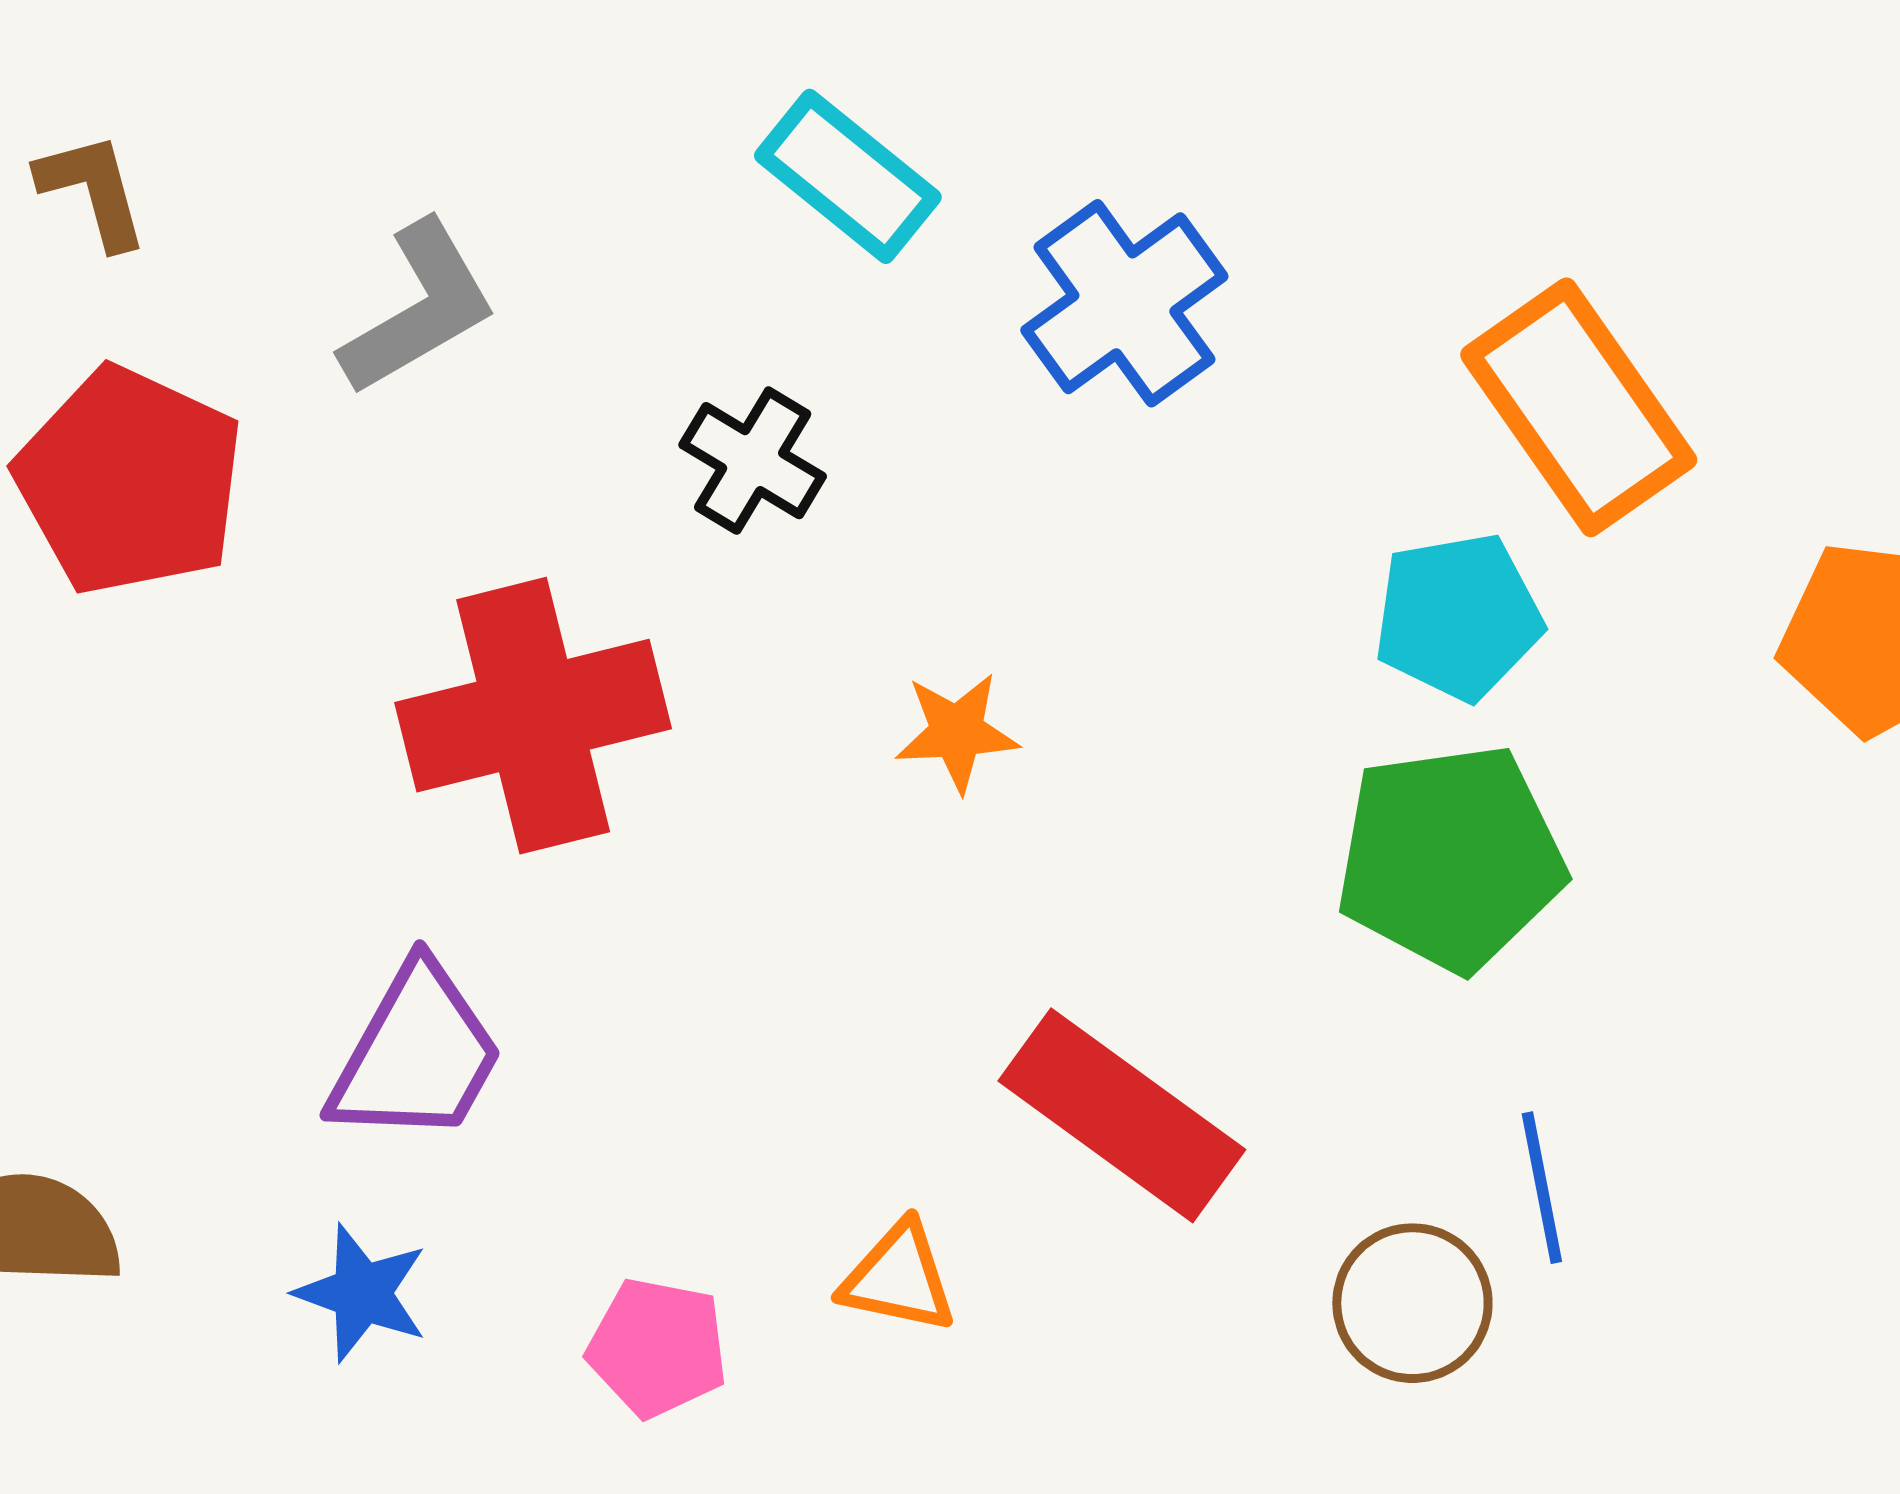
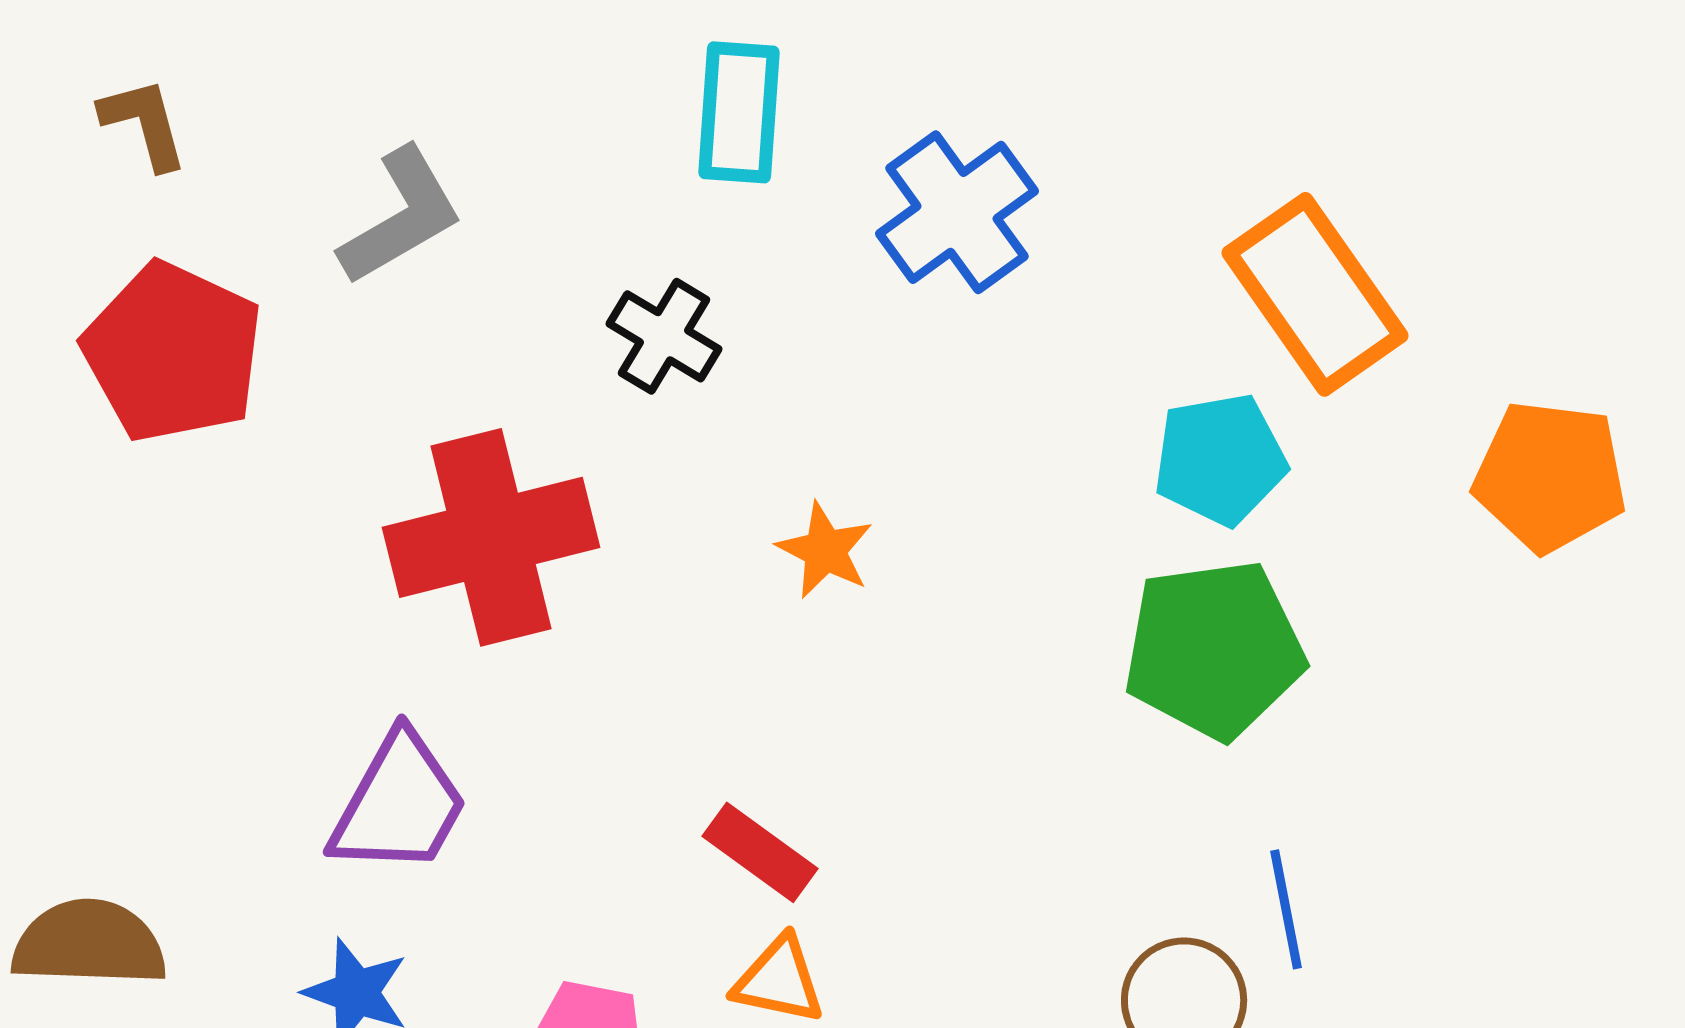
cyan rectangle: (848, 176) -> (739, 112), turned 55
orange star: (957, 732) -> (825, 550), turned 30
red rectangle: (1122, 1115) -> (760, 852), moved, size x0.6

